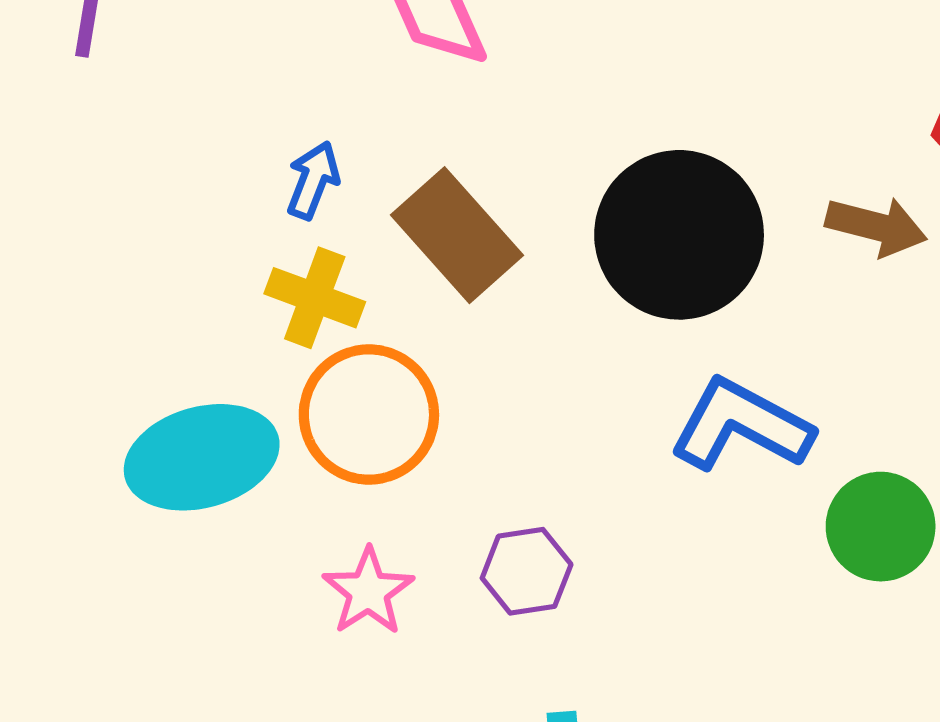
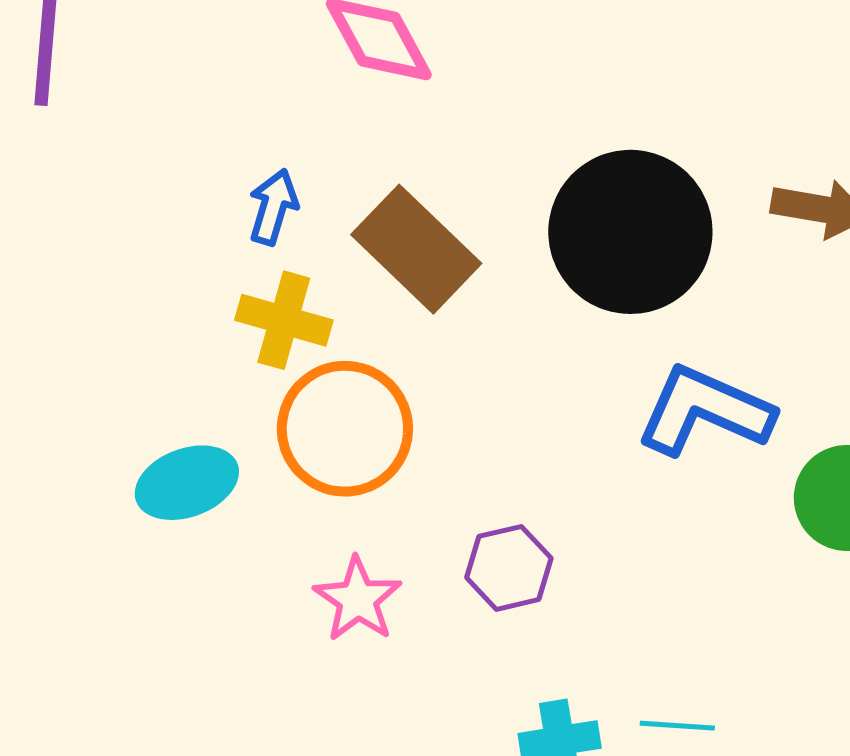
cyan ellipse: (202, 457) -> (187, 483), size x0.7

